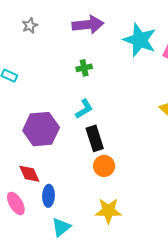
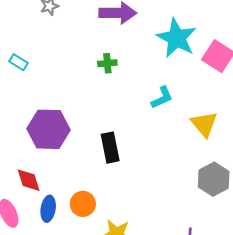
cyan L-shape: (84, 109) -> (162, 98), moved
orange circle: (104, 166) -> (83, 204), moved

